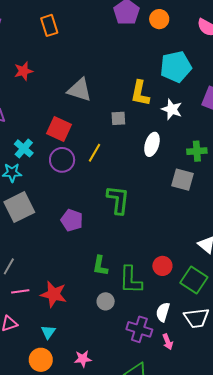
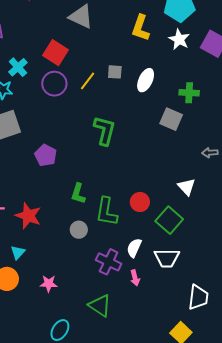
white star: (172, 109) -> (179, 39), moved
gray square: (118, 118) -> (115, 72), moved
purple pentagon: (72, 220) -> (46, 155), moved

